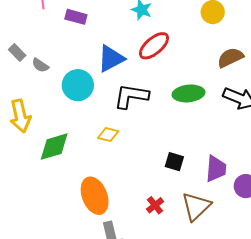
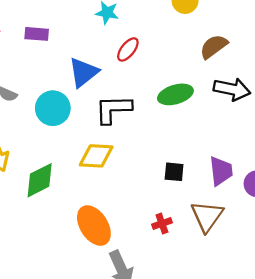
red ellipse: (154, 46) -> (128, 49), size x0.7
yellow diamond: (108, 135) -> (96, 156), size x1.5
red cross: (155, 205) -> (162, 223), turned 30

